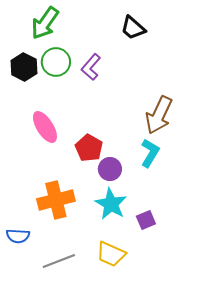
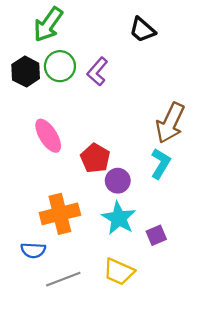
blue semicircle: (18, 236) -> (33, 250), moved

